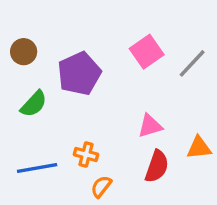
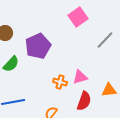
pink square: (147, 52) -> (78, 17), moved
orange cross: (86, 155) -> (60, 82), moved

